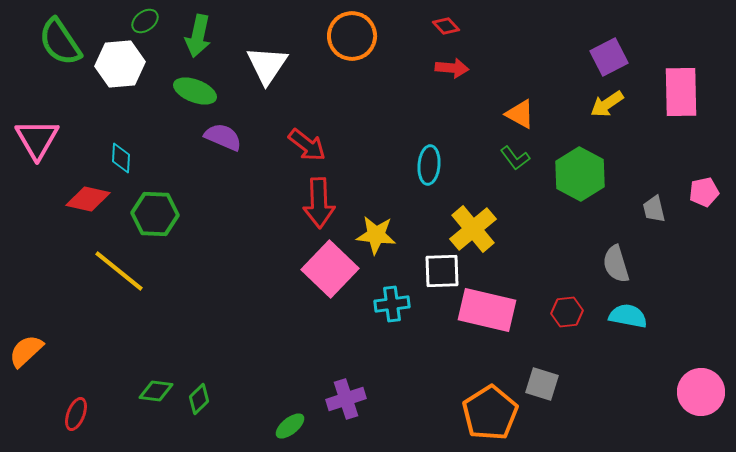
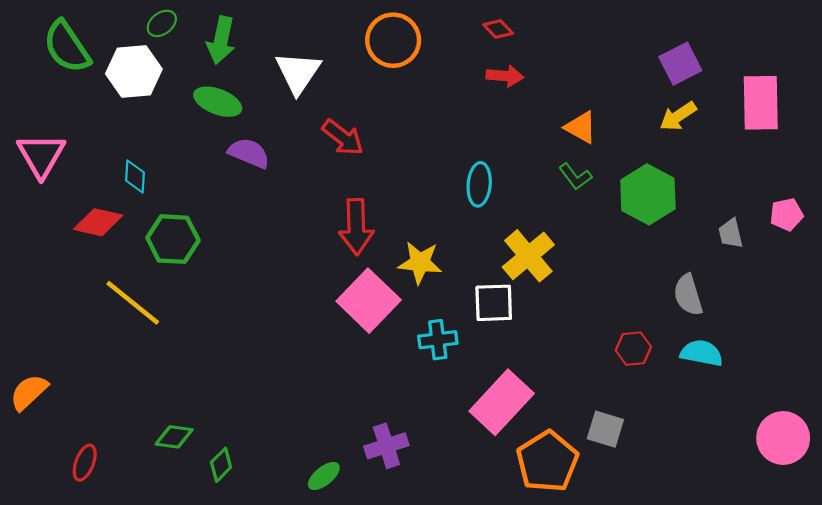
red arrow: (307, 145) -> (343, 137), moved
pink rectangle: (487, 310) -> (502, 402), moved, turned -60
green diamond: (199, 399) -> (221, 465), moved

